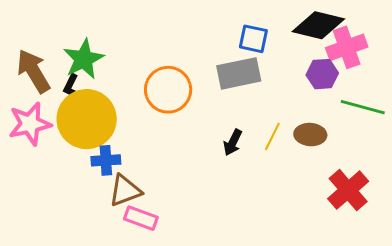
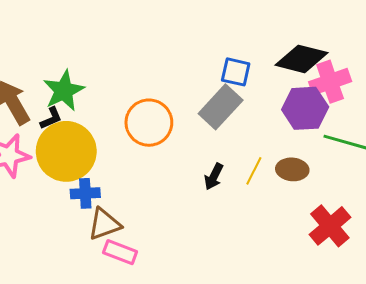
gray rectangle: (239, 73) -> (221, 107), turned -36
purple hexagon: (322, 74) -> (305, 108), size x1.4
black L-shape: (71, 86) -> (51, 118), turned -140

